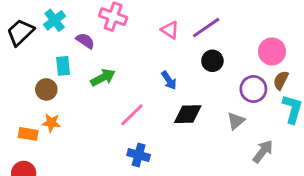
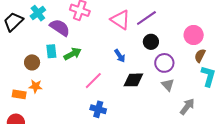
pink triangle: (170, 30) -> (120, 20), size x1.5
purple semicircle: (85, 41) -> (60, 28), size x1.5
cyan rectangle: (63, 66) -> (51, 51), moved
purple circle: (253, 89) -> (164, 63), moved
gray triangle: (236, 121) -> (168, 85), turned -32

